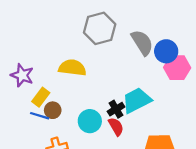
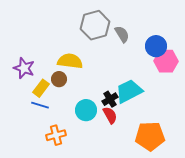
gray semicircle: (142, 43) -> (122, 34), moved, size x0.7
brown circle: (53, 110) -> (59, 79), moved

